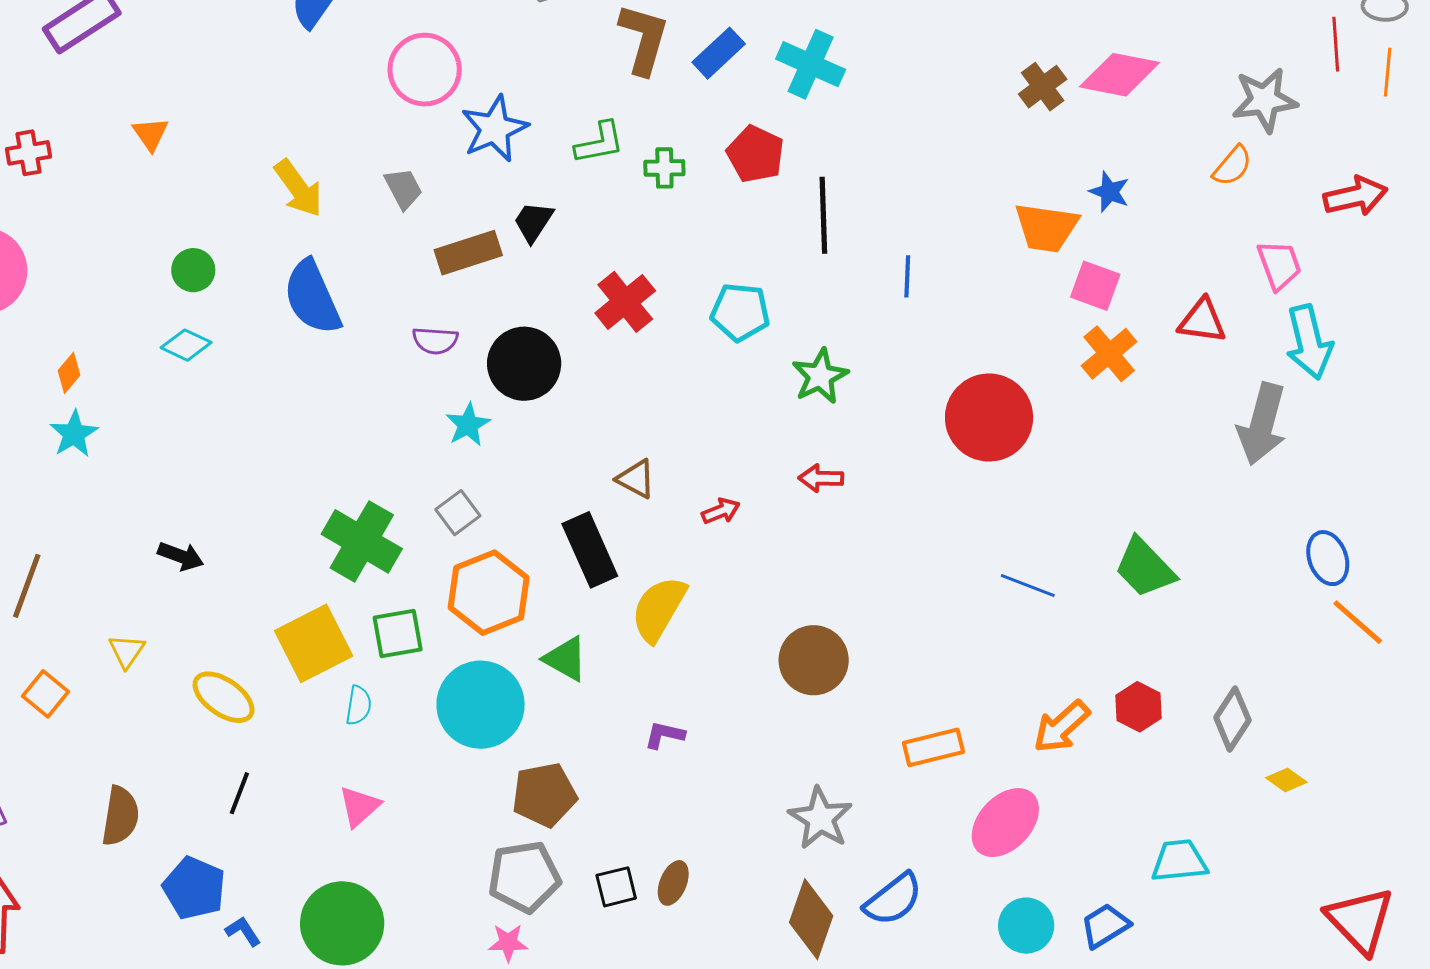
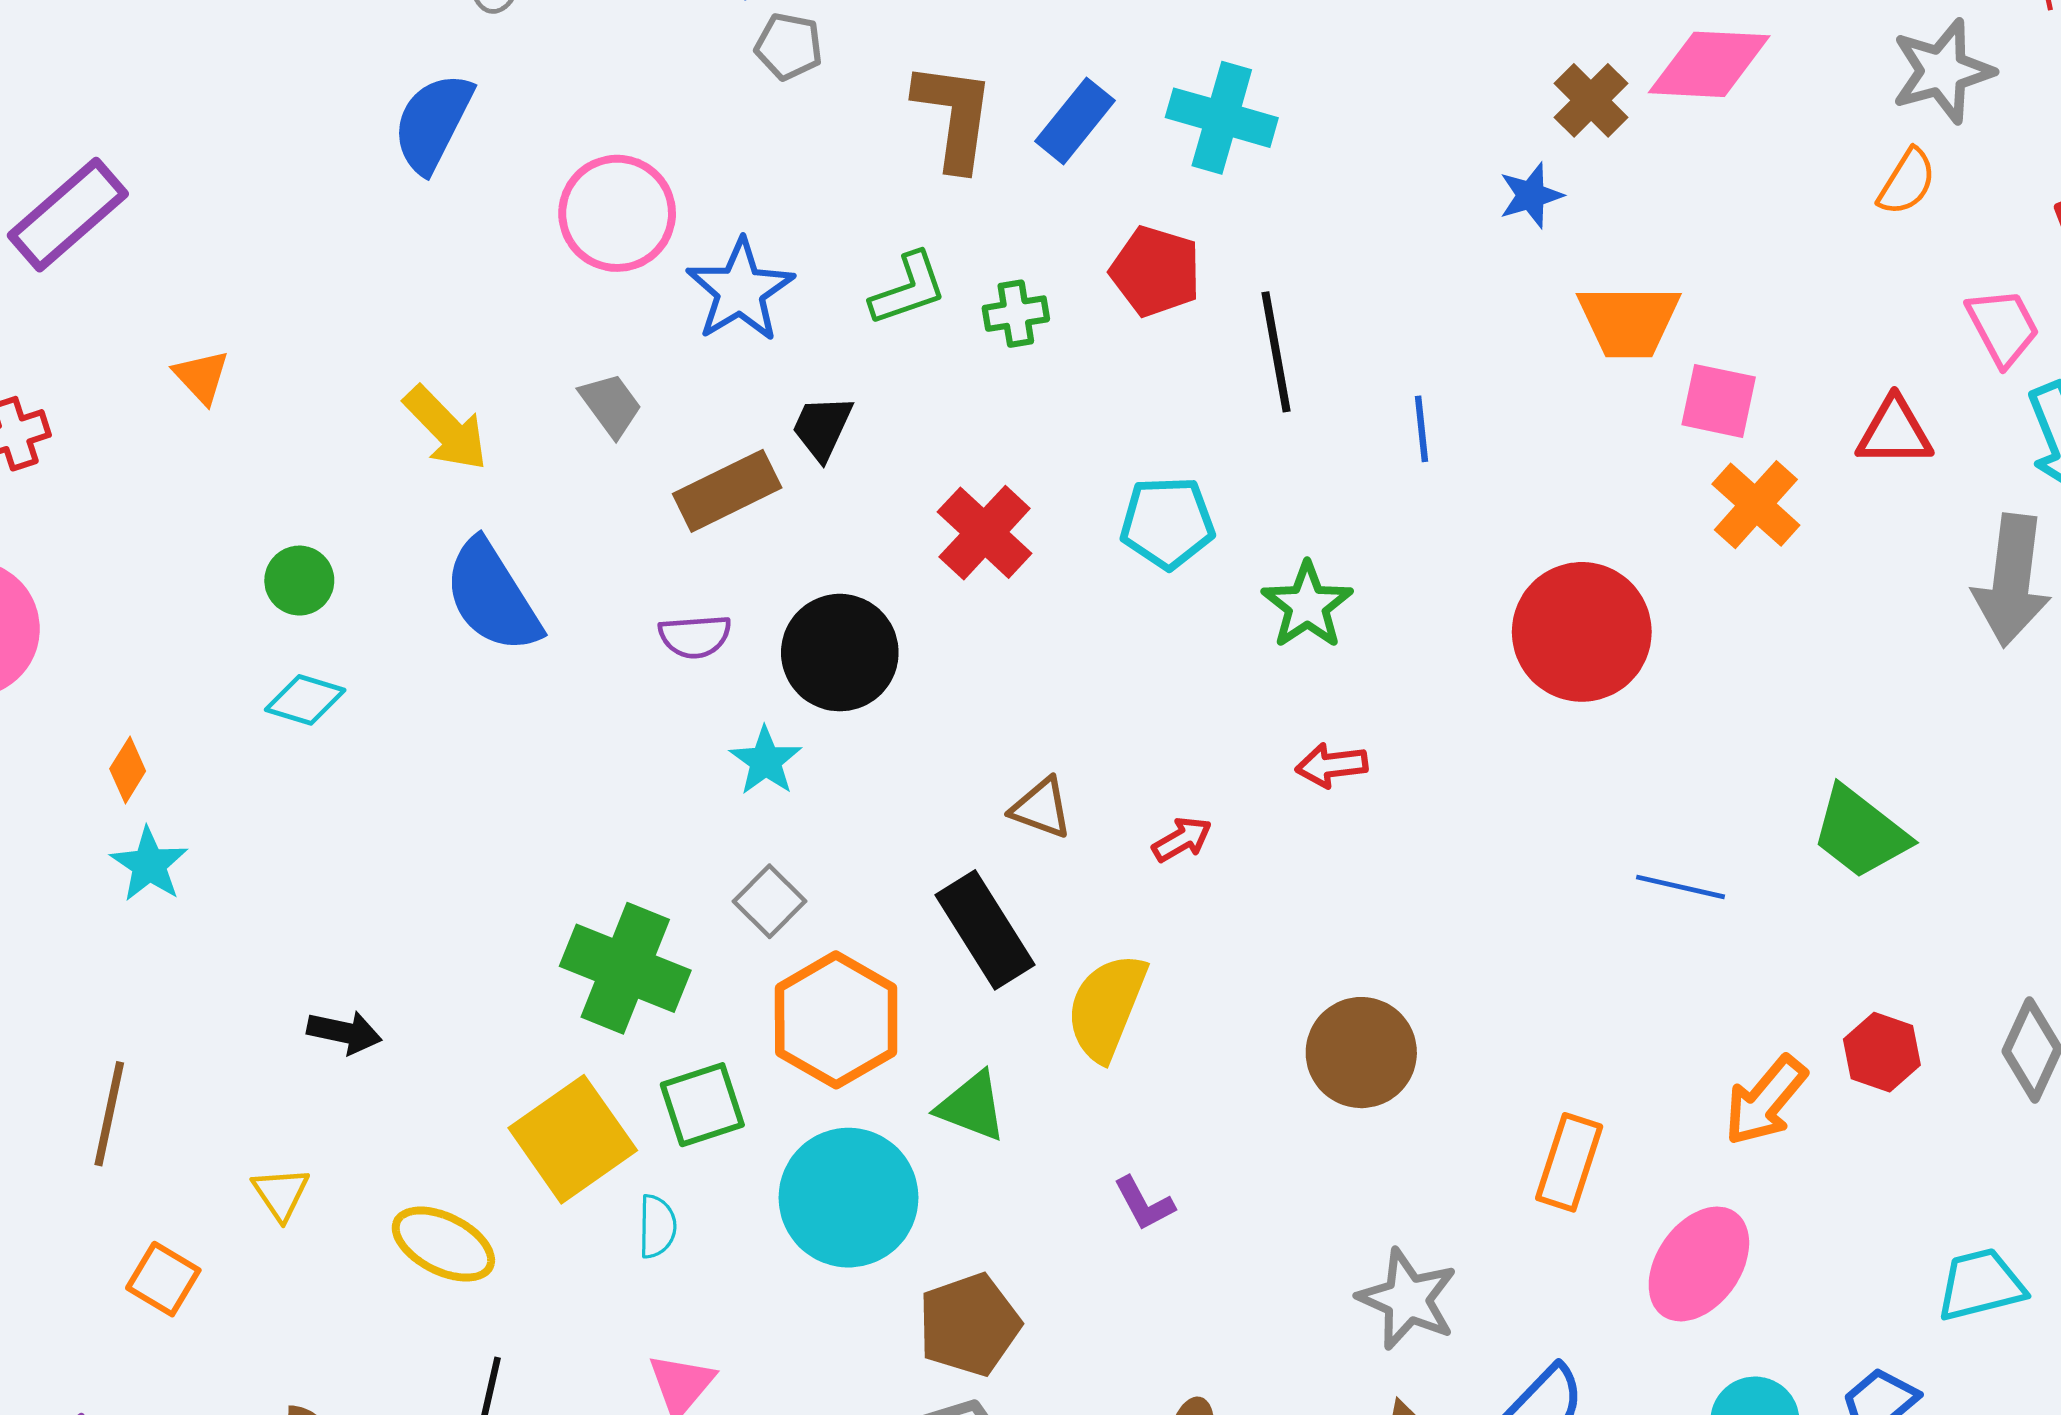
blue star: (1109, 192) -> (1531, 195), moved, turned -30
purple L-shape: (664, 735) -> (1144, 1204), turned -123
orange rectangle: (933, 747) -> (1569, 1162), turned -50

